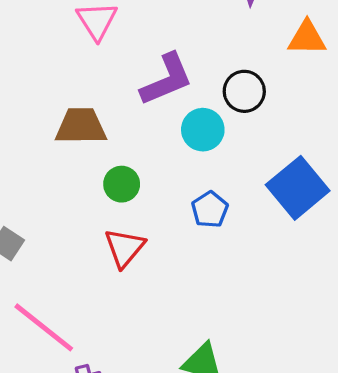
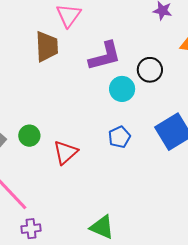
brown trapezoid: (81, 126) -> (47, 46), moved, turned 80
green circle: (122, 184) -> (29, 136), moved

